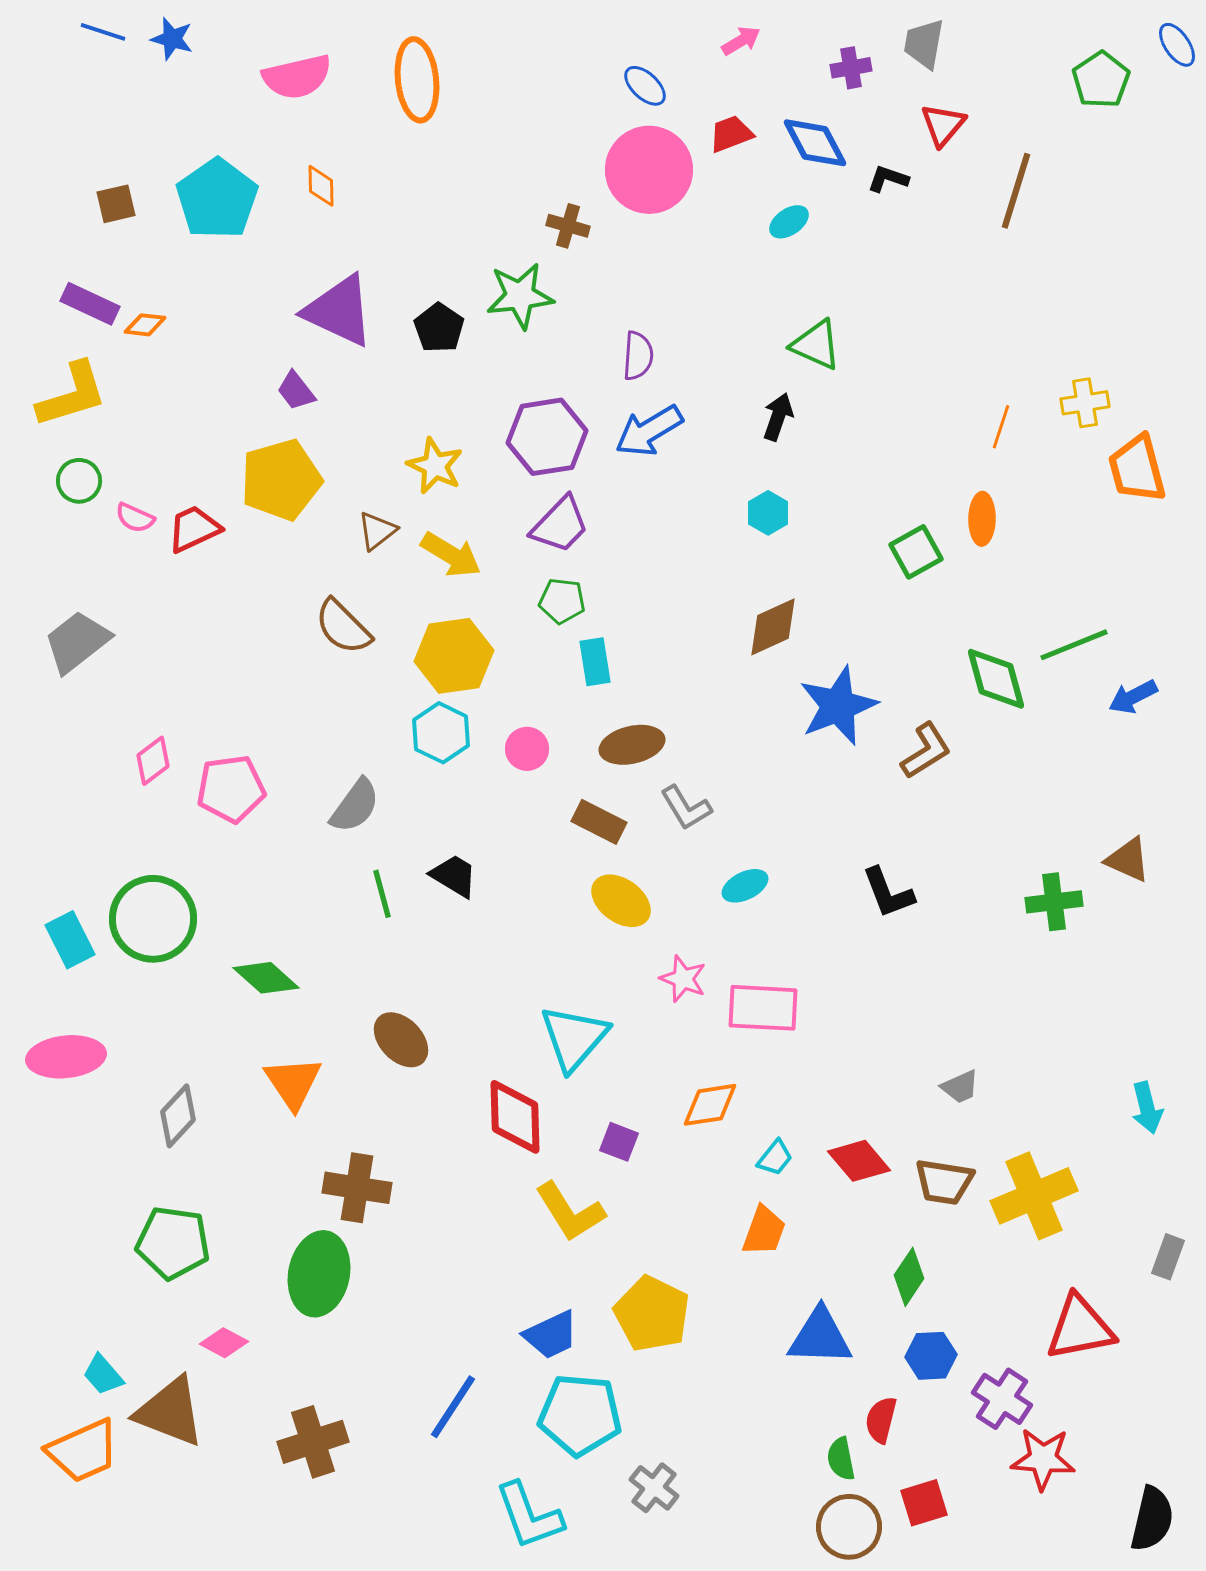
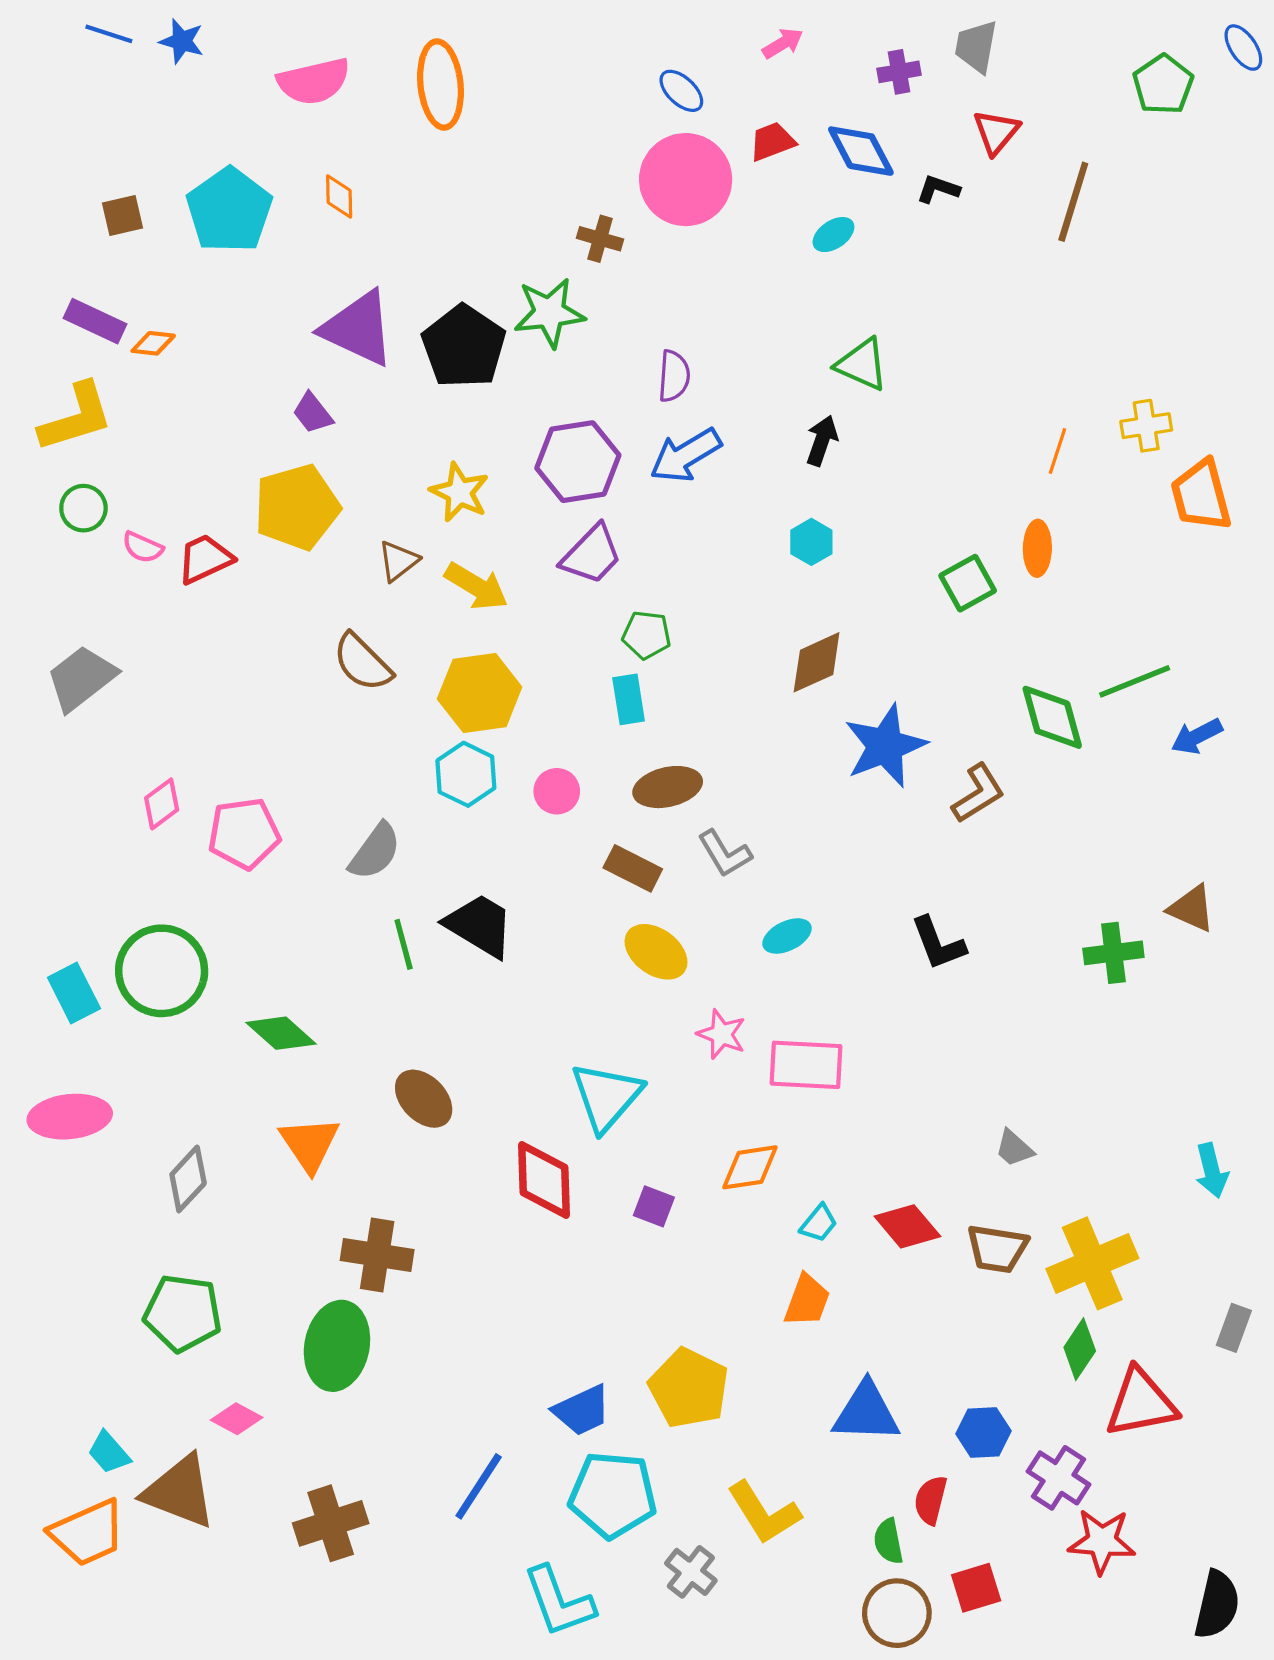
black pentagon: (439, 328) -> (464, 346), size x1.6
green pentagon: (562, 601) -> (647, 635), moved
black trapezoid: (454, 876) -> (480, 925), size x1.4
gray trapezoid: (960, 1087) -> (1014, 1148), turned 66
yellow L-shape: (570, 1212) -> (764, 1513), moved
green diamond: (909, 1277) -> (1080, 1349), moved

